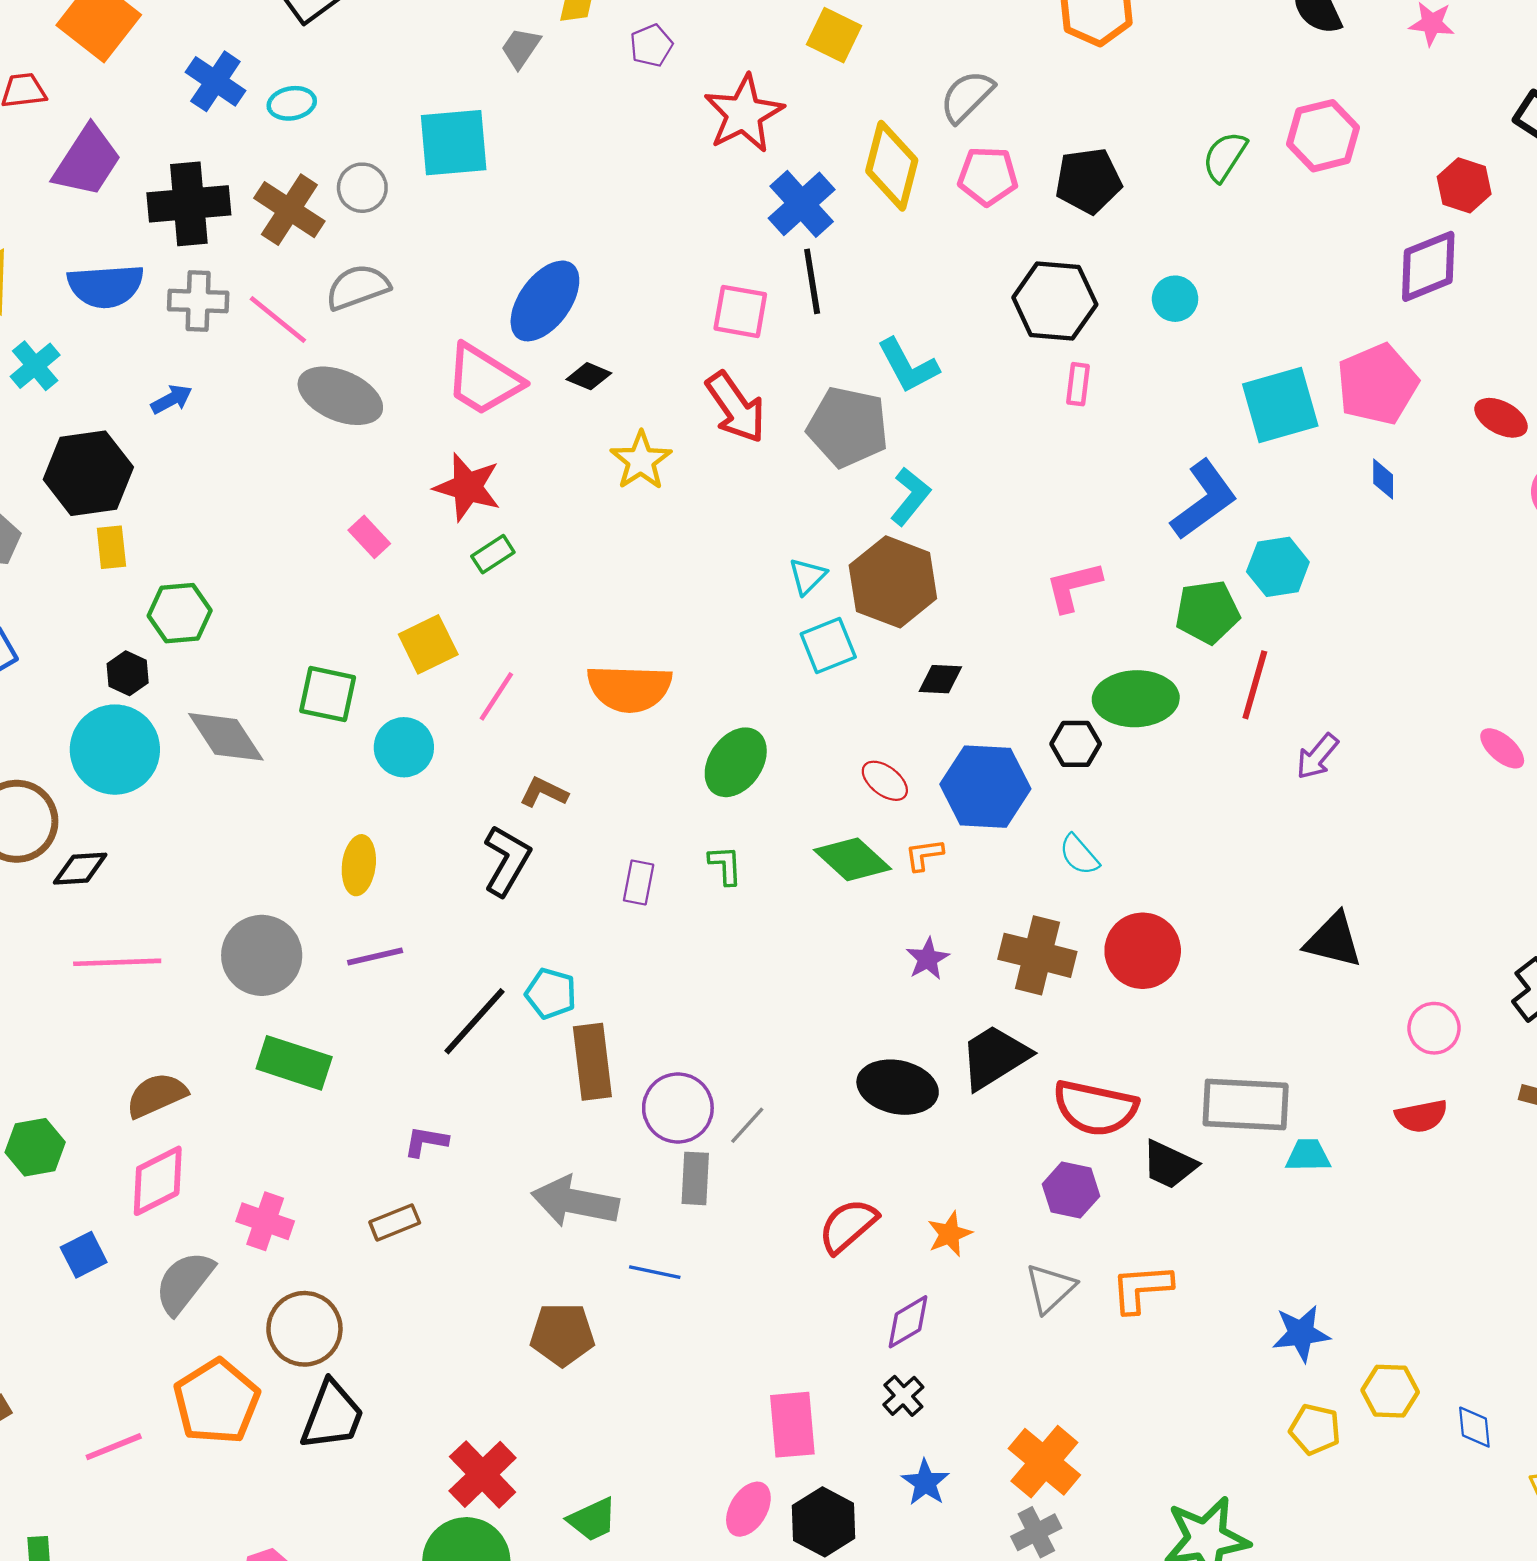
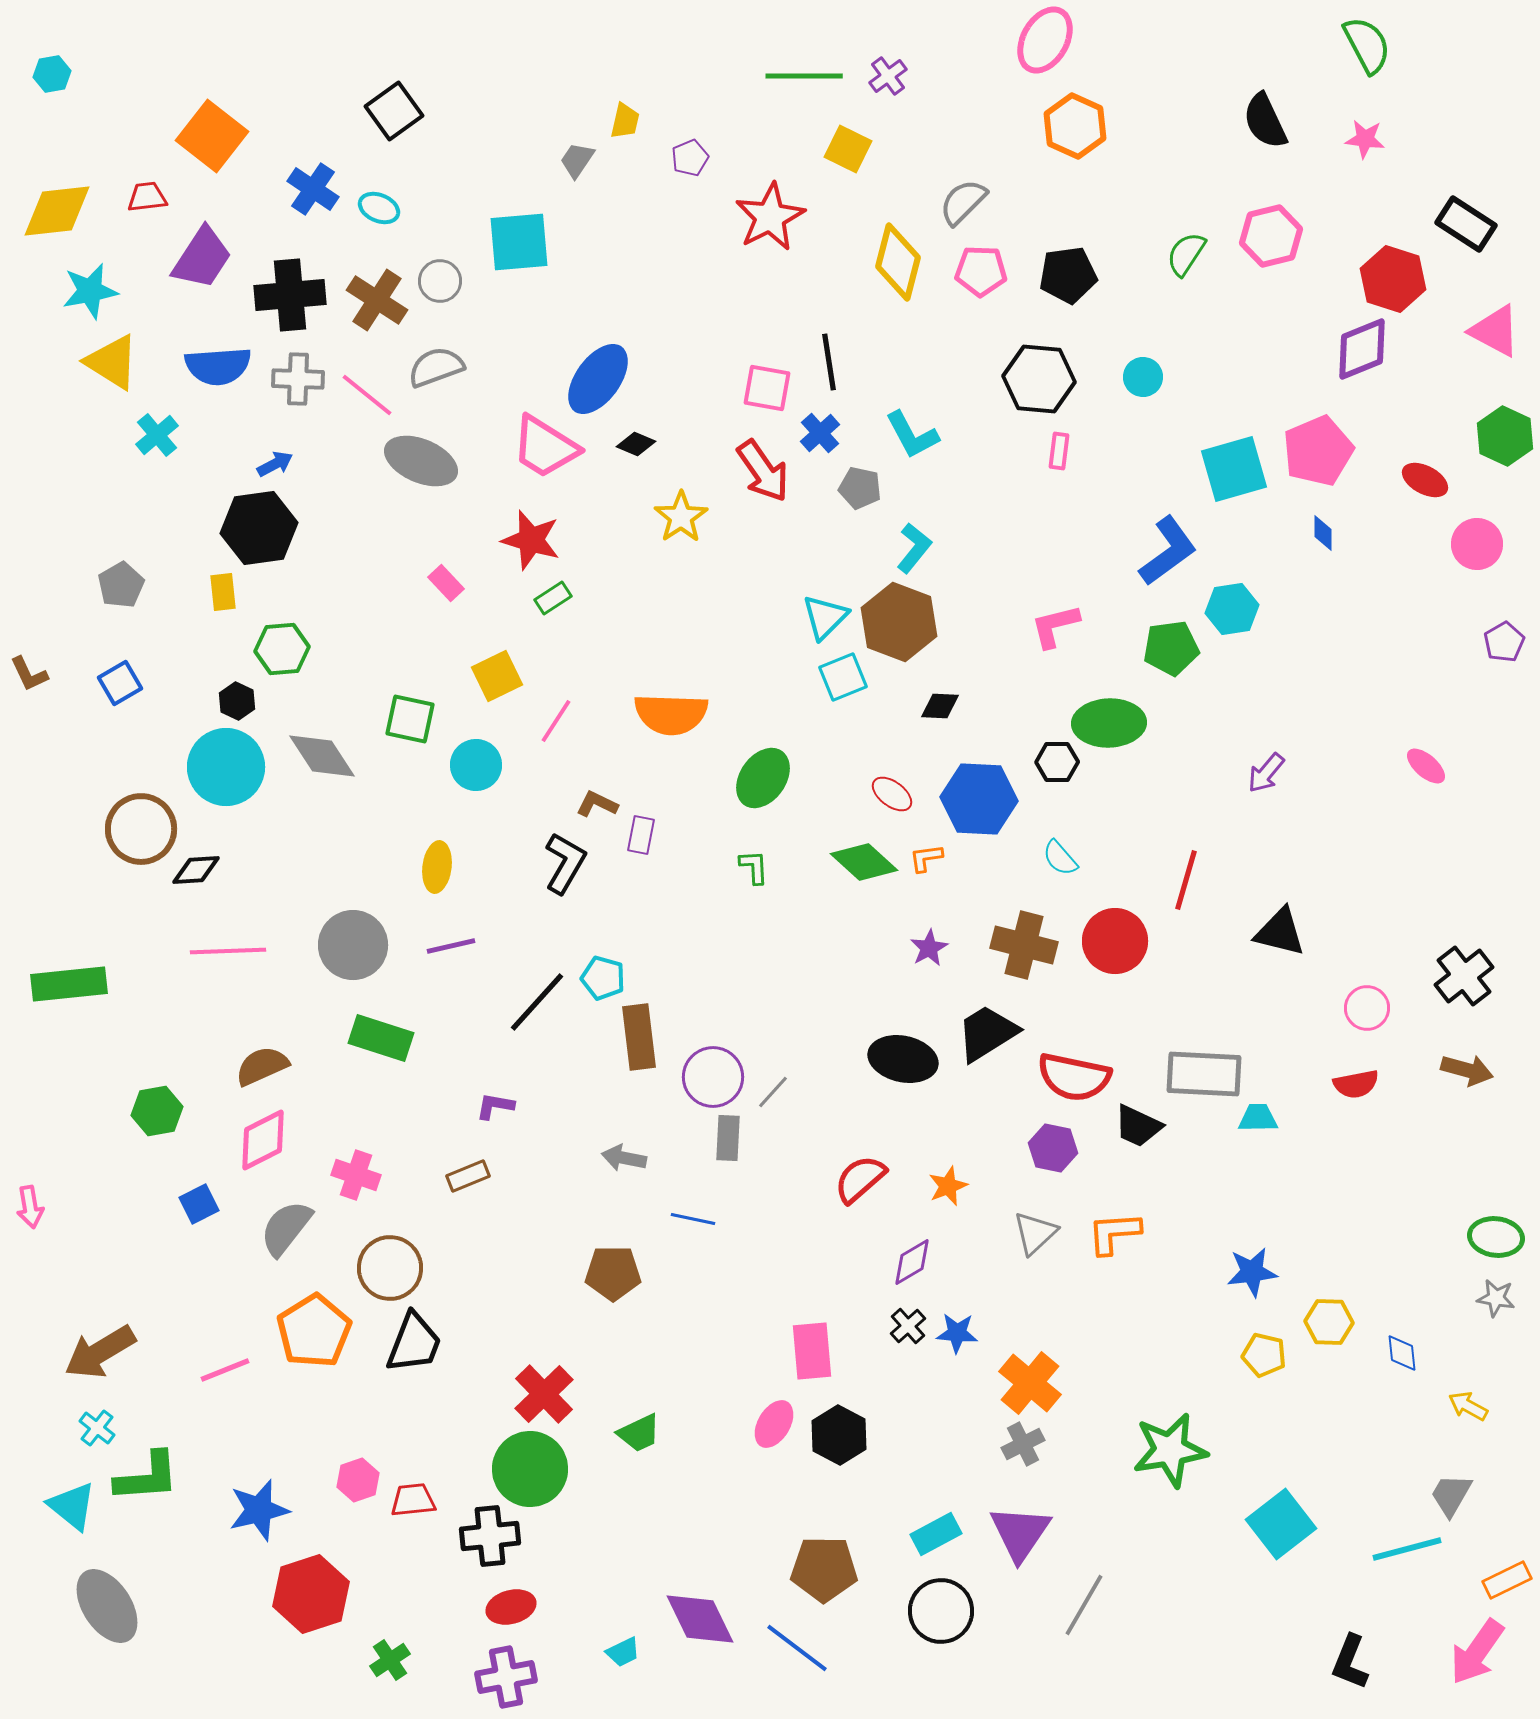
cyan ellipse: (292, 103) -> (379, 208), turned 33
red hexagon: (1464, 185) -> (1393, 279), size x1.4
blue cross: (802, 204) -> (820, 433), moved, size x0.7
gray pentagon: (848, 427) -> (860, 488), size x0.6
black hexagon: (88, 473) -> (259, 528), moved
cyan triangle: (807, 576) -> (825, 617), size x1.4
red line: (1255, 685) -> (1186, 880), moved
purple rectangle: (639, 883) -> (641, 835), moved
gray arrow: (575, 1202) -> (624, 1158), size x0.6
blue star: (925, 1483) -> (957, 1333), moved, turned -30

